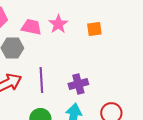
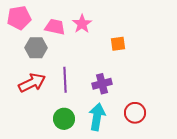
orange square: (94, 29) -> (118, 44), moved

